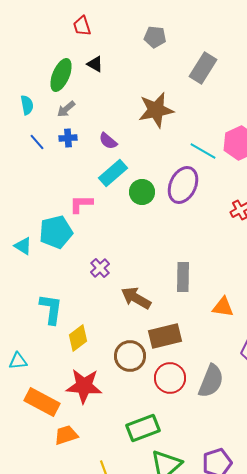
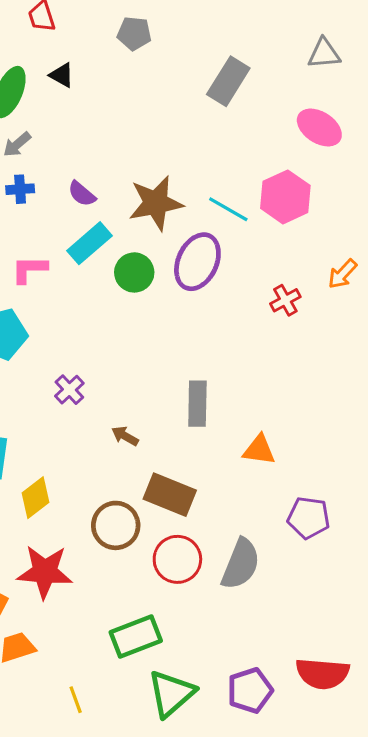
gray pentagon: (155, 37) -> (134, 33), moved
brown star: (156, 110) -> (156, 203), moved
pink L-shape: (81, 204) -> (29, 269), moved
brown arrow: (136, 298) -> (125, 436), size x0.6
brown rectangle: (165, 336) -> (170, 495), turned 36

